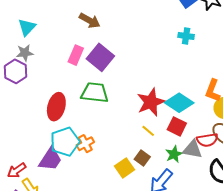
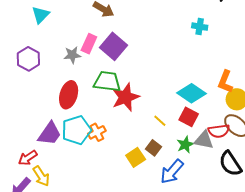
gray star: (25, 53) -> (72, 55), moved
red star: (151, 102) -> (125, 97), moved
purple trapezoid: (50, 159) -> (50, 134), moved

